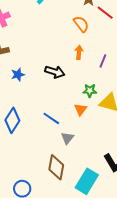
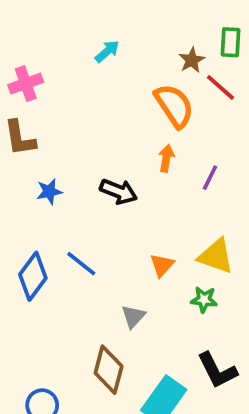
orange semicircle: (81, 24) -> (174, 106), size x1.4
green star: (90, 91) -> (204, 300), moved
blue line: (51, 118) -> (81, 264), moved

